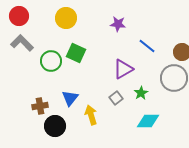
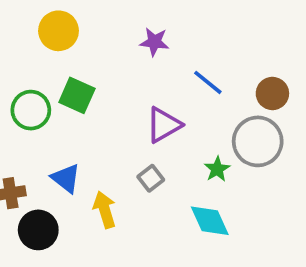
green star: (141, 93) -> (217, 169), moved
blue triangle: (70, 98) -> (66, 178), turned -30
cyan diamond: (148, 121) -> (210, 221), turned 65

